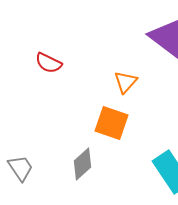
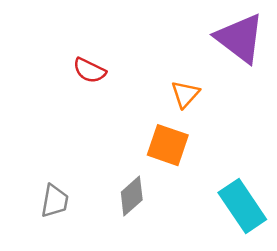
gray trapezoid: (20, 168) -> (55, 201), turned 44

